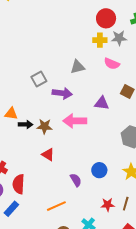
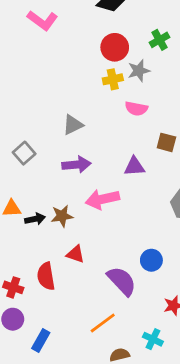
gray triangle: (78, 67) -> (73, 125), moved
gray square: (39, 79) -> (24, 153), moved
purple semicircle: (76, 180) -> (122, 281), size x1.6
red semicircle: (19, 184) -> (46, 276), moved

